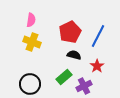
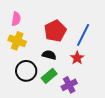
black semicircle: (74, 55) -> (49, 55), moved
red star: (97, 66) -> (77, 58), moved
black circle: (30, 84) -> (26, 71), moved

